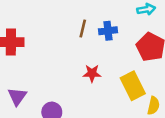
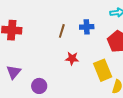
brown line: (83, 28) -> (62, 31), moved

